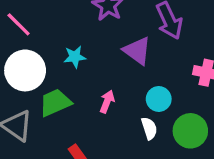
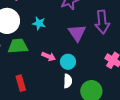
cyan circle: (159, 99) -> (68, 62), moved
pink arrow: (107, 102) -> (49, 56), turned 72

